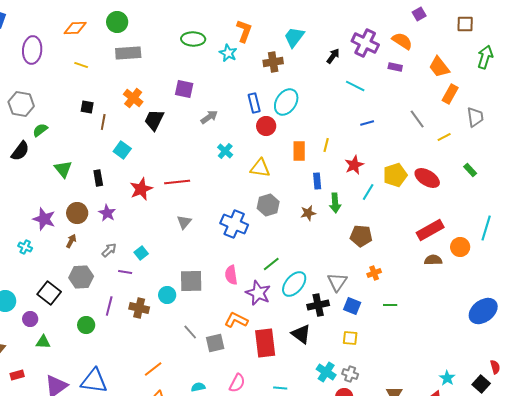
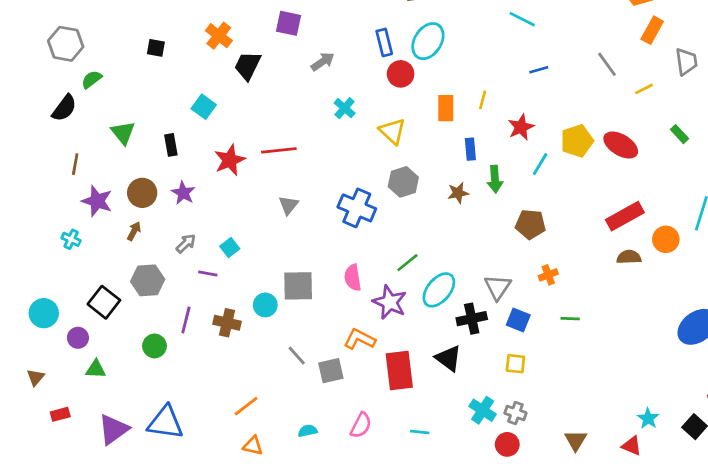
brown line: (103, 122) -> (75, 164), moved
yellow triangle: (260, 168) -> (392, 131), turned 35

